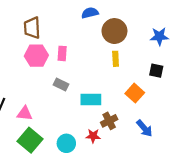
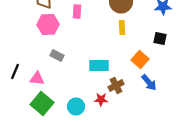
pink rectangle: (62, 53) -> (77, 12), moved
gray rectangle: (61, 85) -> (57, 56), moved
blue arrow: (144, 128) -> (149, 82), moved

